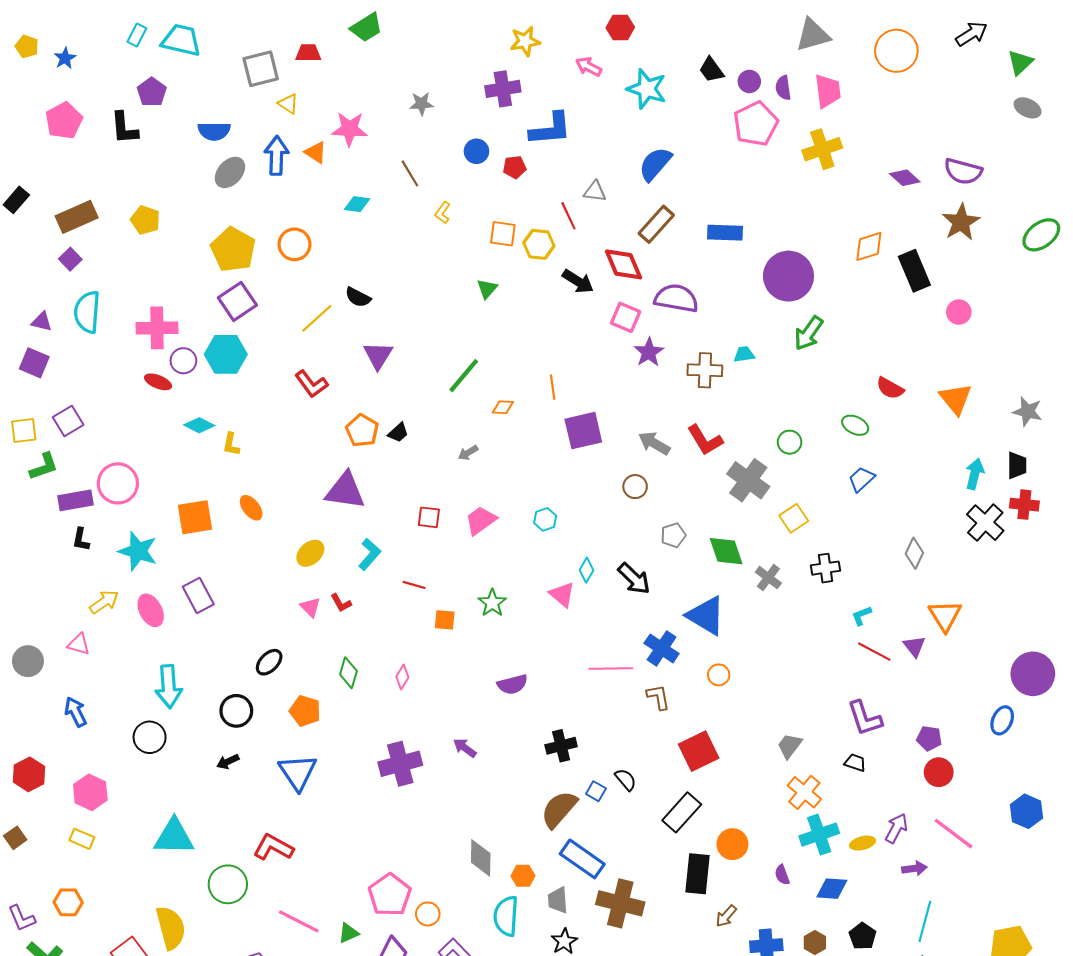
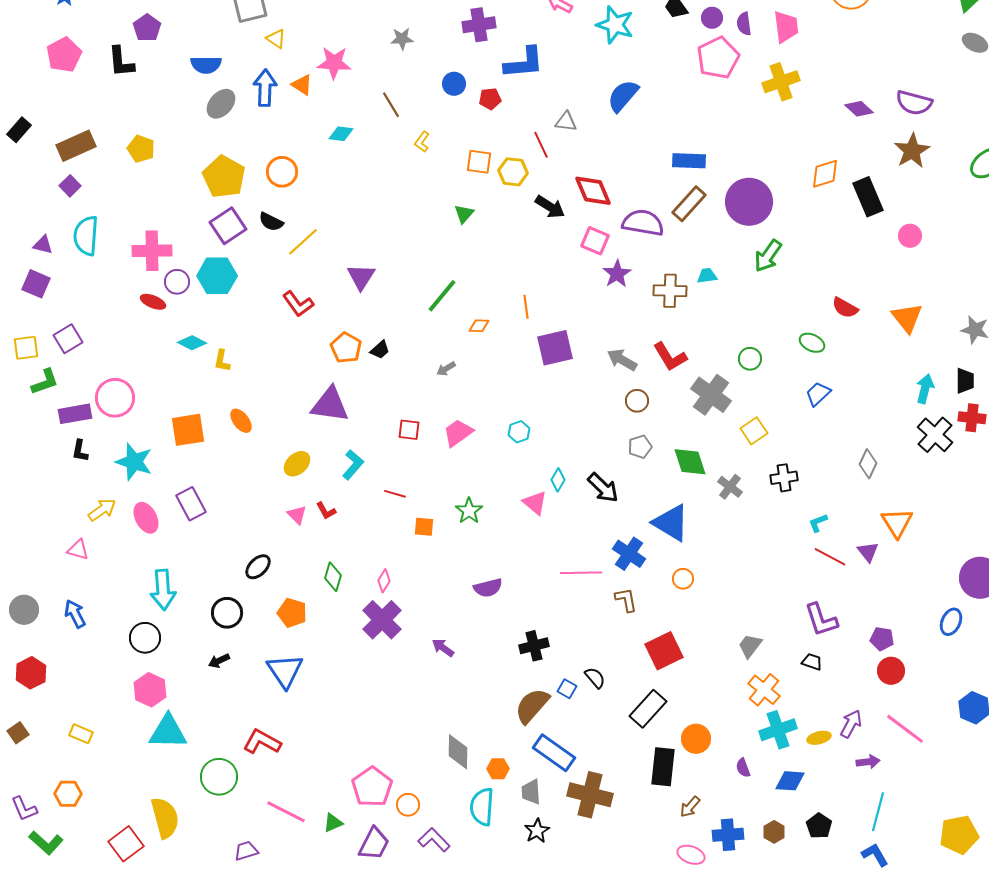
brown rectangle: (656, 224) -> (689, 204), moved
black semicircle: (358, 297) -> (271, 222), moved
brown circle: (635, 487) -> (637, 401), moved
gray circle: (28, 661) -> (24, 610), moved
purple cross: (400, 764) -> (382, 620), moved, turned -30
pink hexagon: (90, 792) -> (150, 690), moved

